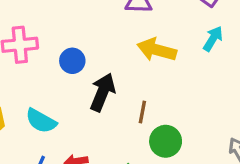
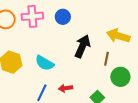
yellow arrow: (157, 50) -> (118, 36), moved
blue circle: (72, 61) -> (63, 17), moved

